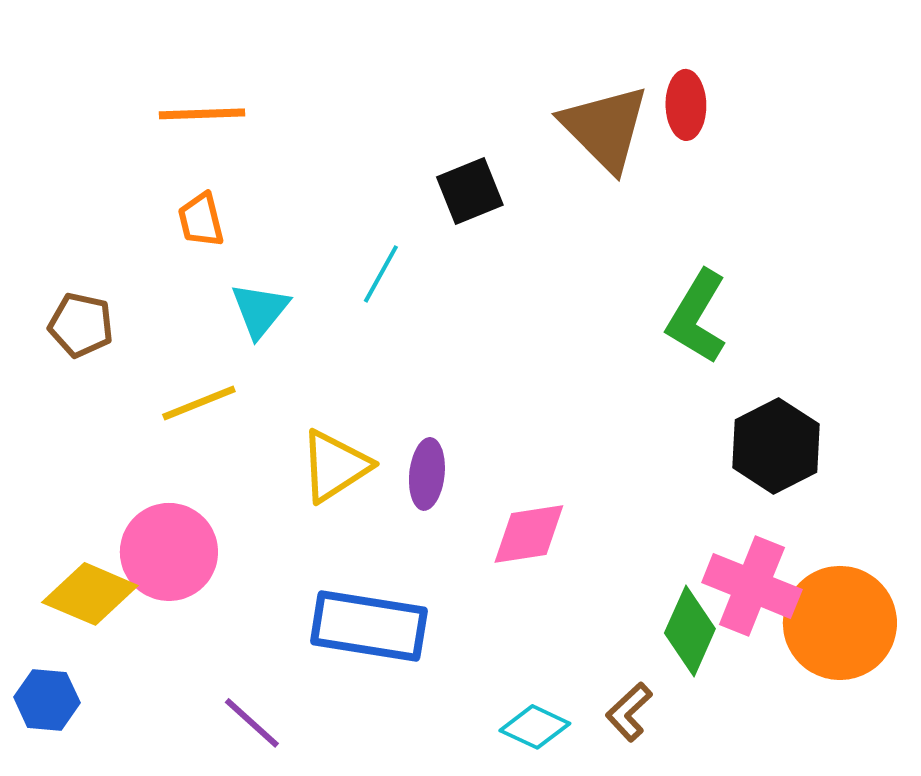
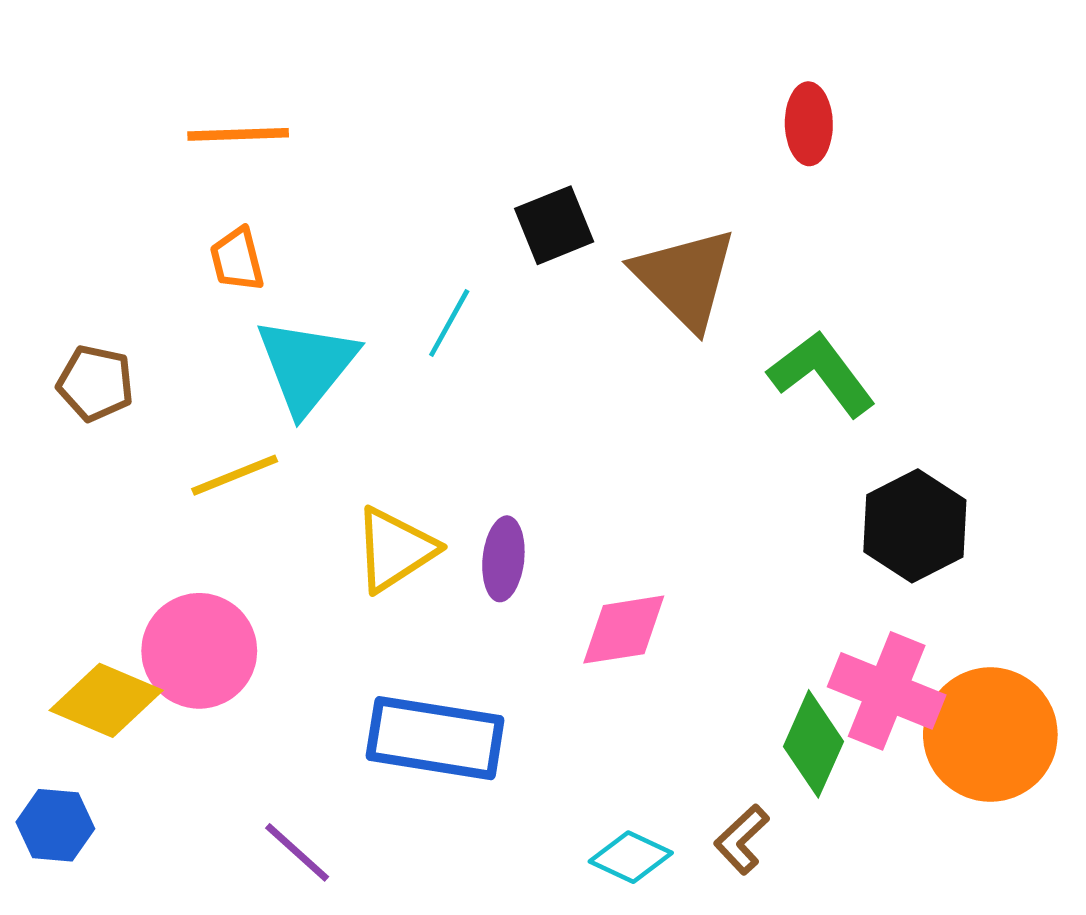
brown triangle: (605, 128) -> (685, 278), moved
cyan triangle: (260, 310) -> (307, 365), size x1.5
green L-shape: (697, 317) -> (822, 374), turned 112

